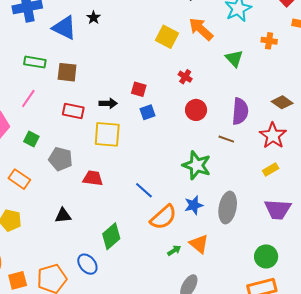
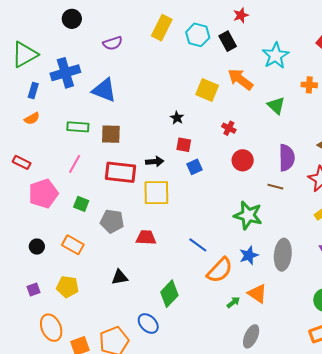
black star: (94, 18) -> (177, 118), moved
red rectangle: (73, 111) -> (120, 172), size x1.4

